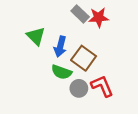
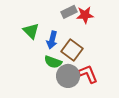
gray rectangle: (80, 14) -> (69, 12), turned -70
gray circle: (79, 88) -> (68, 76), size x1.5

